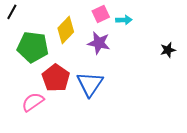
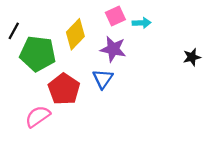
black line: (12, 12) -> (14, 31), moved
blue triangle: (90, 84) -> (103, 79), moved, size x0.7

